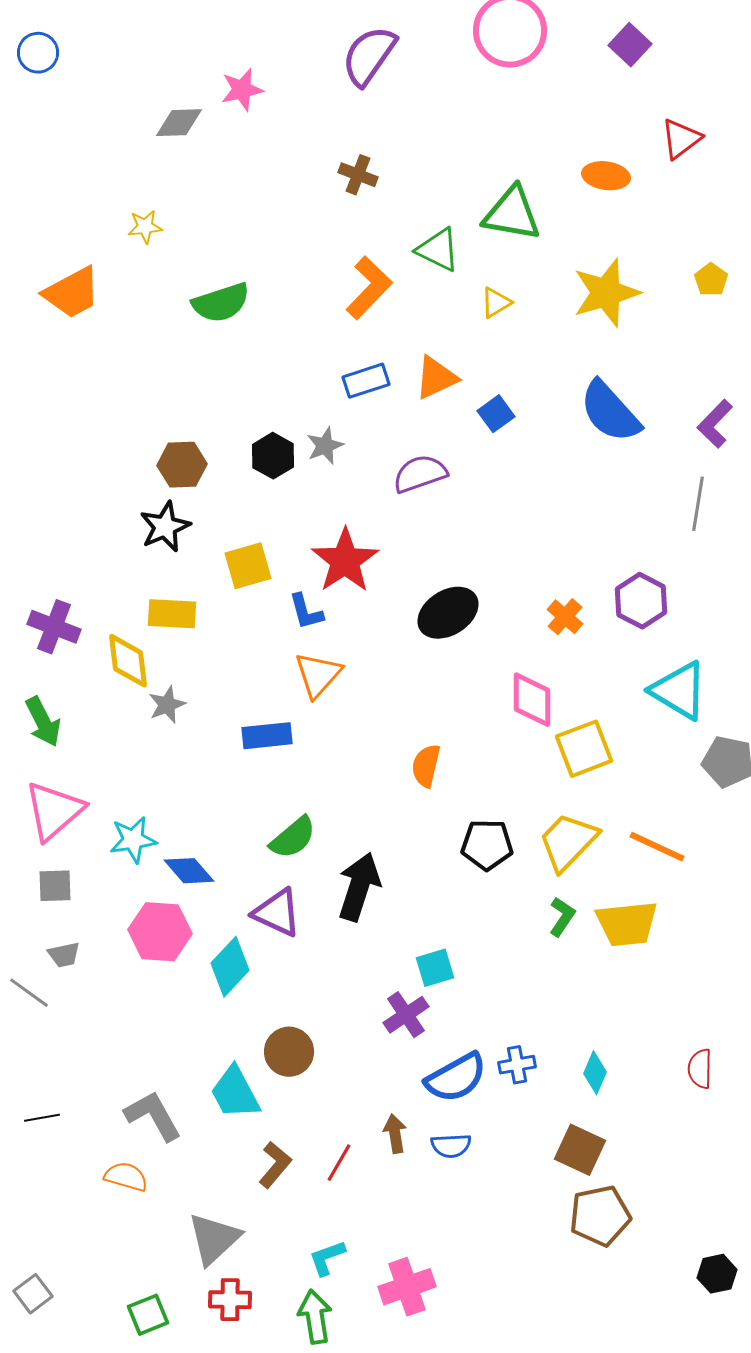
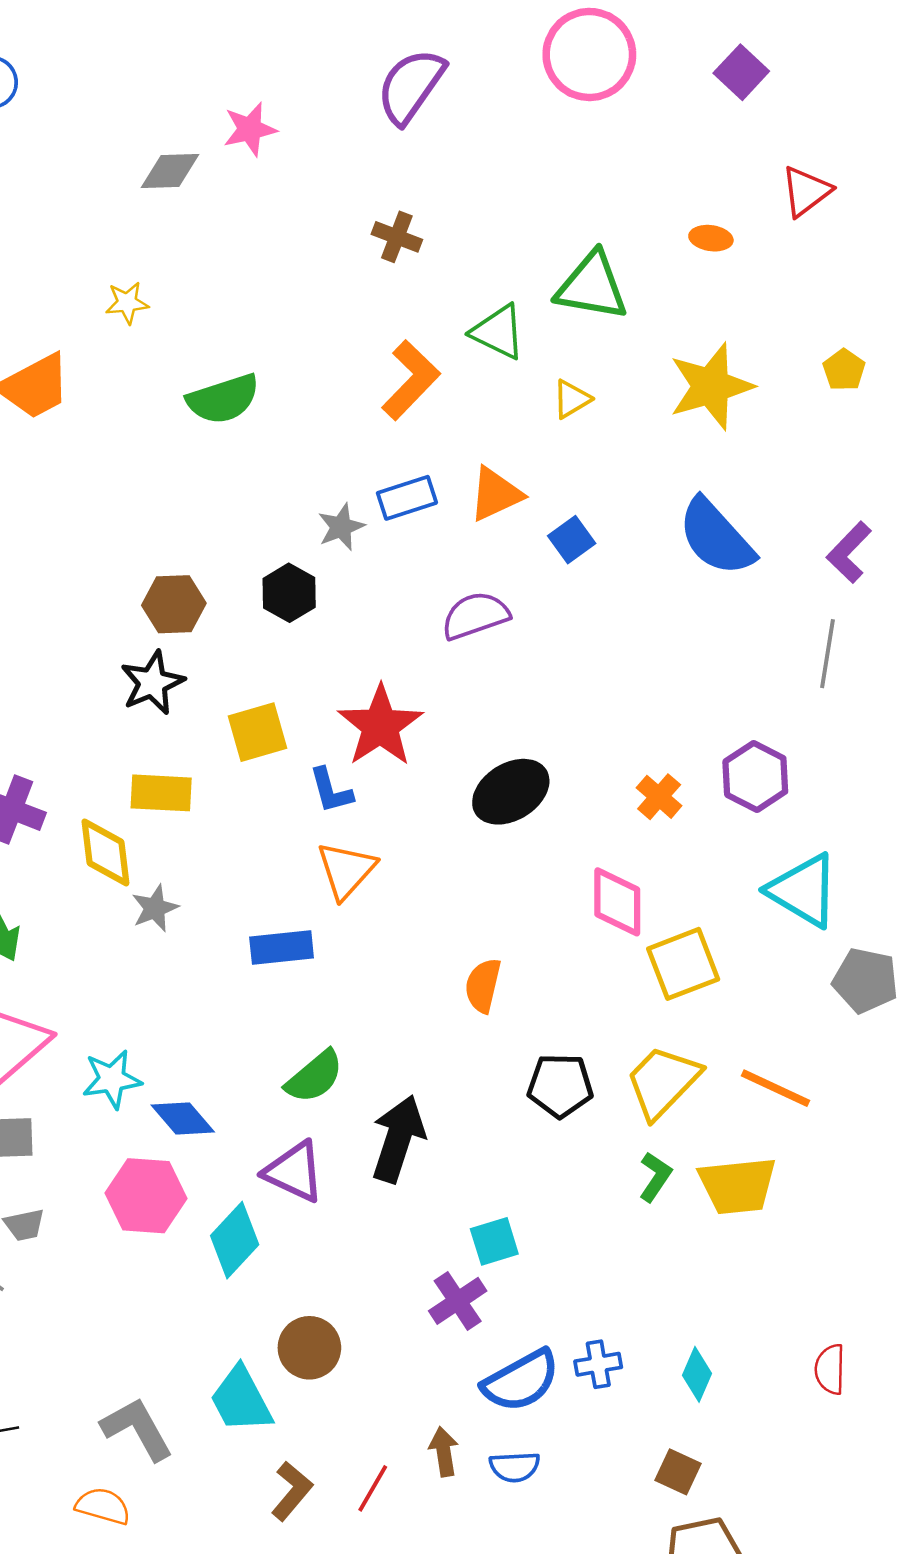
orange ellipse: (606, 176) -> (711, 238), size x0.7
gray star: (325, 446) -> (341, 527), moved
brown square: (580, 1150) -> (678, 1472), size x0.7

